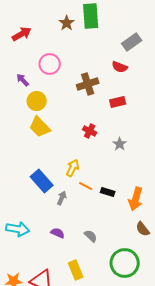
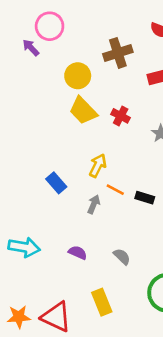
pink circle: (50, 64) -> (50, 26), moved
yellow circle: (37, 101) -> (78, 76), moved
yellow trapezoid: (40, 127) -> (83, 111), moved
blue rectangle: (42, 181) -> (56, 183), size x0.7
gray arrow: (62, 198) -> (94, 204), moved

